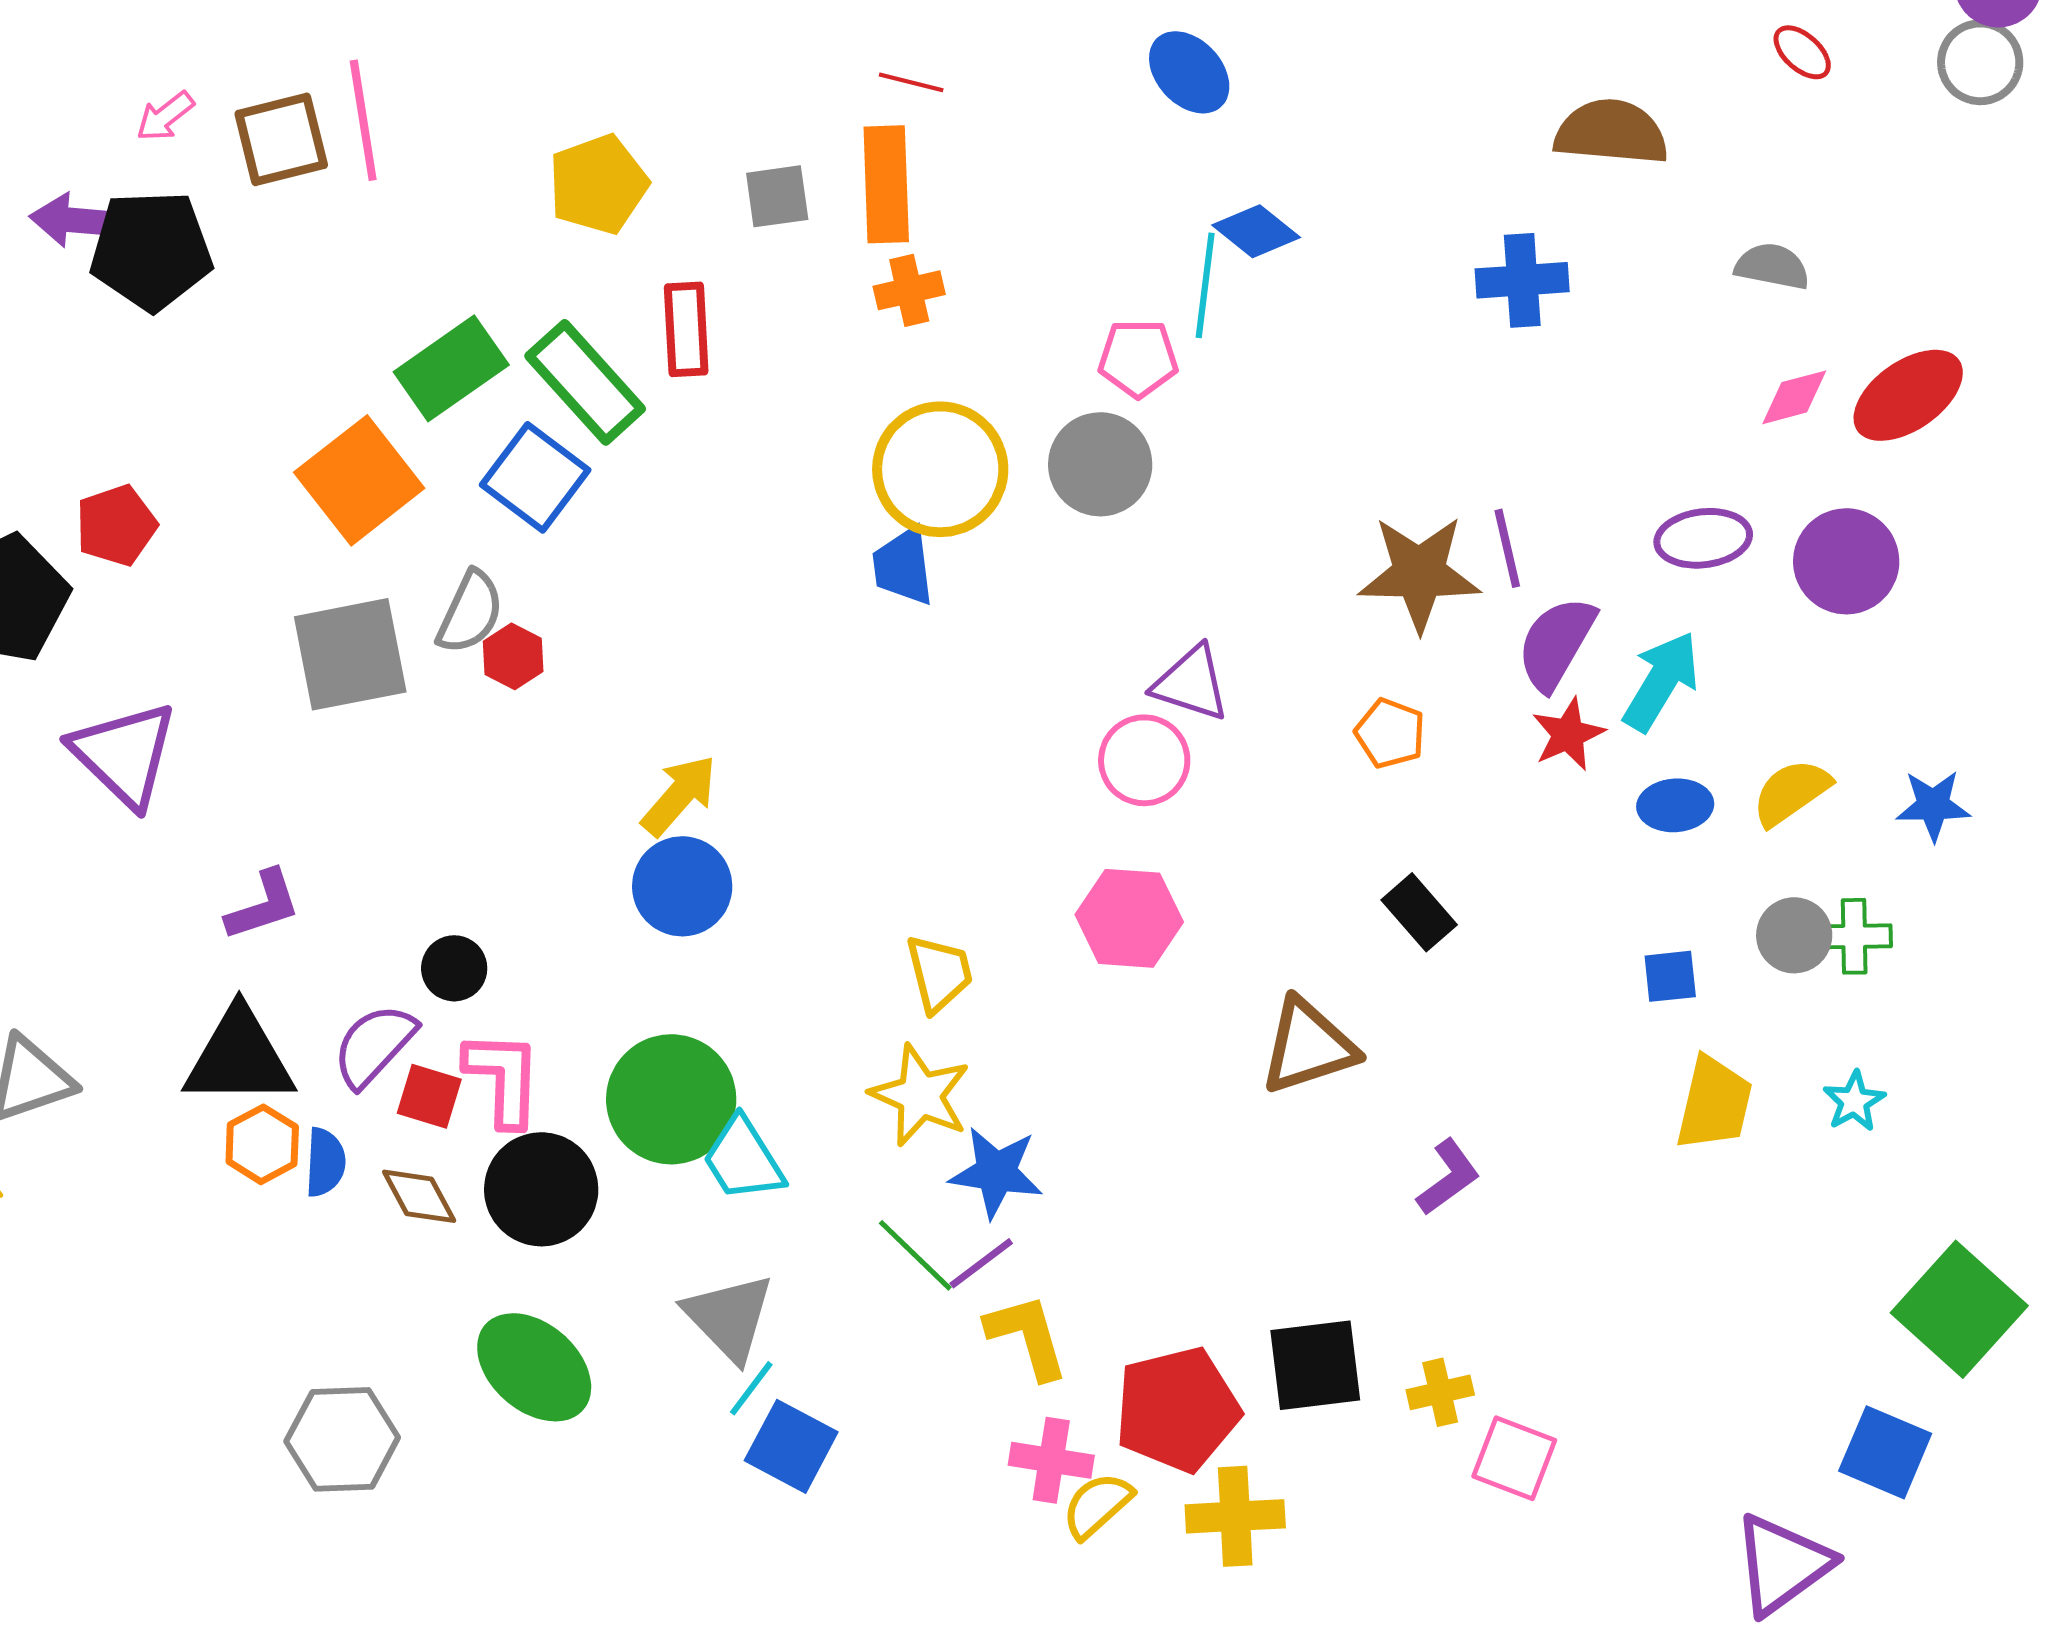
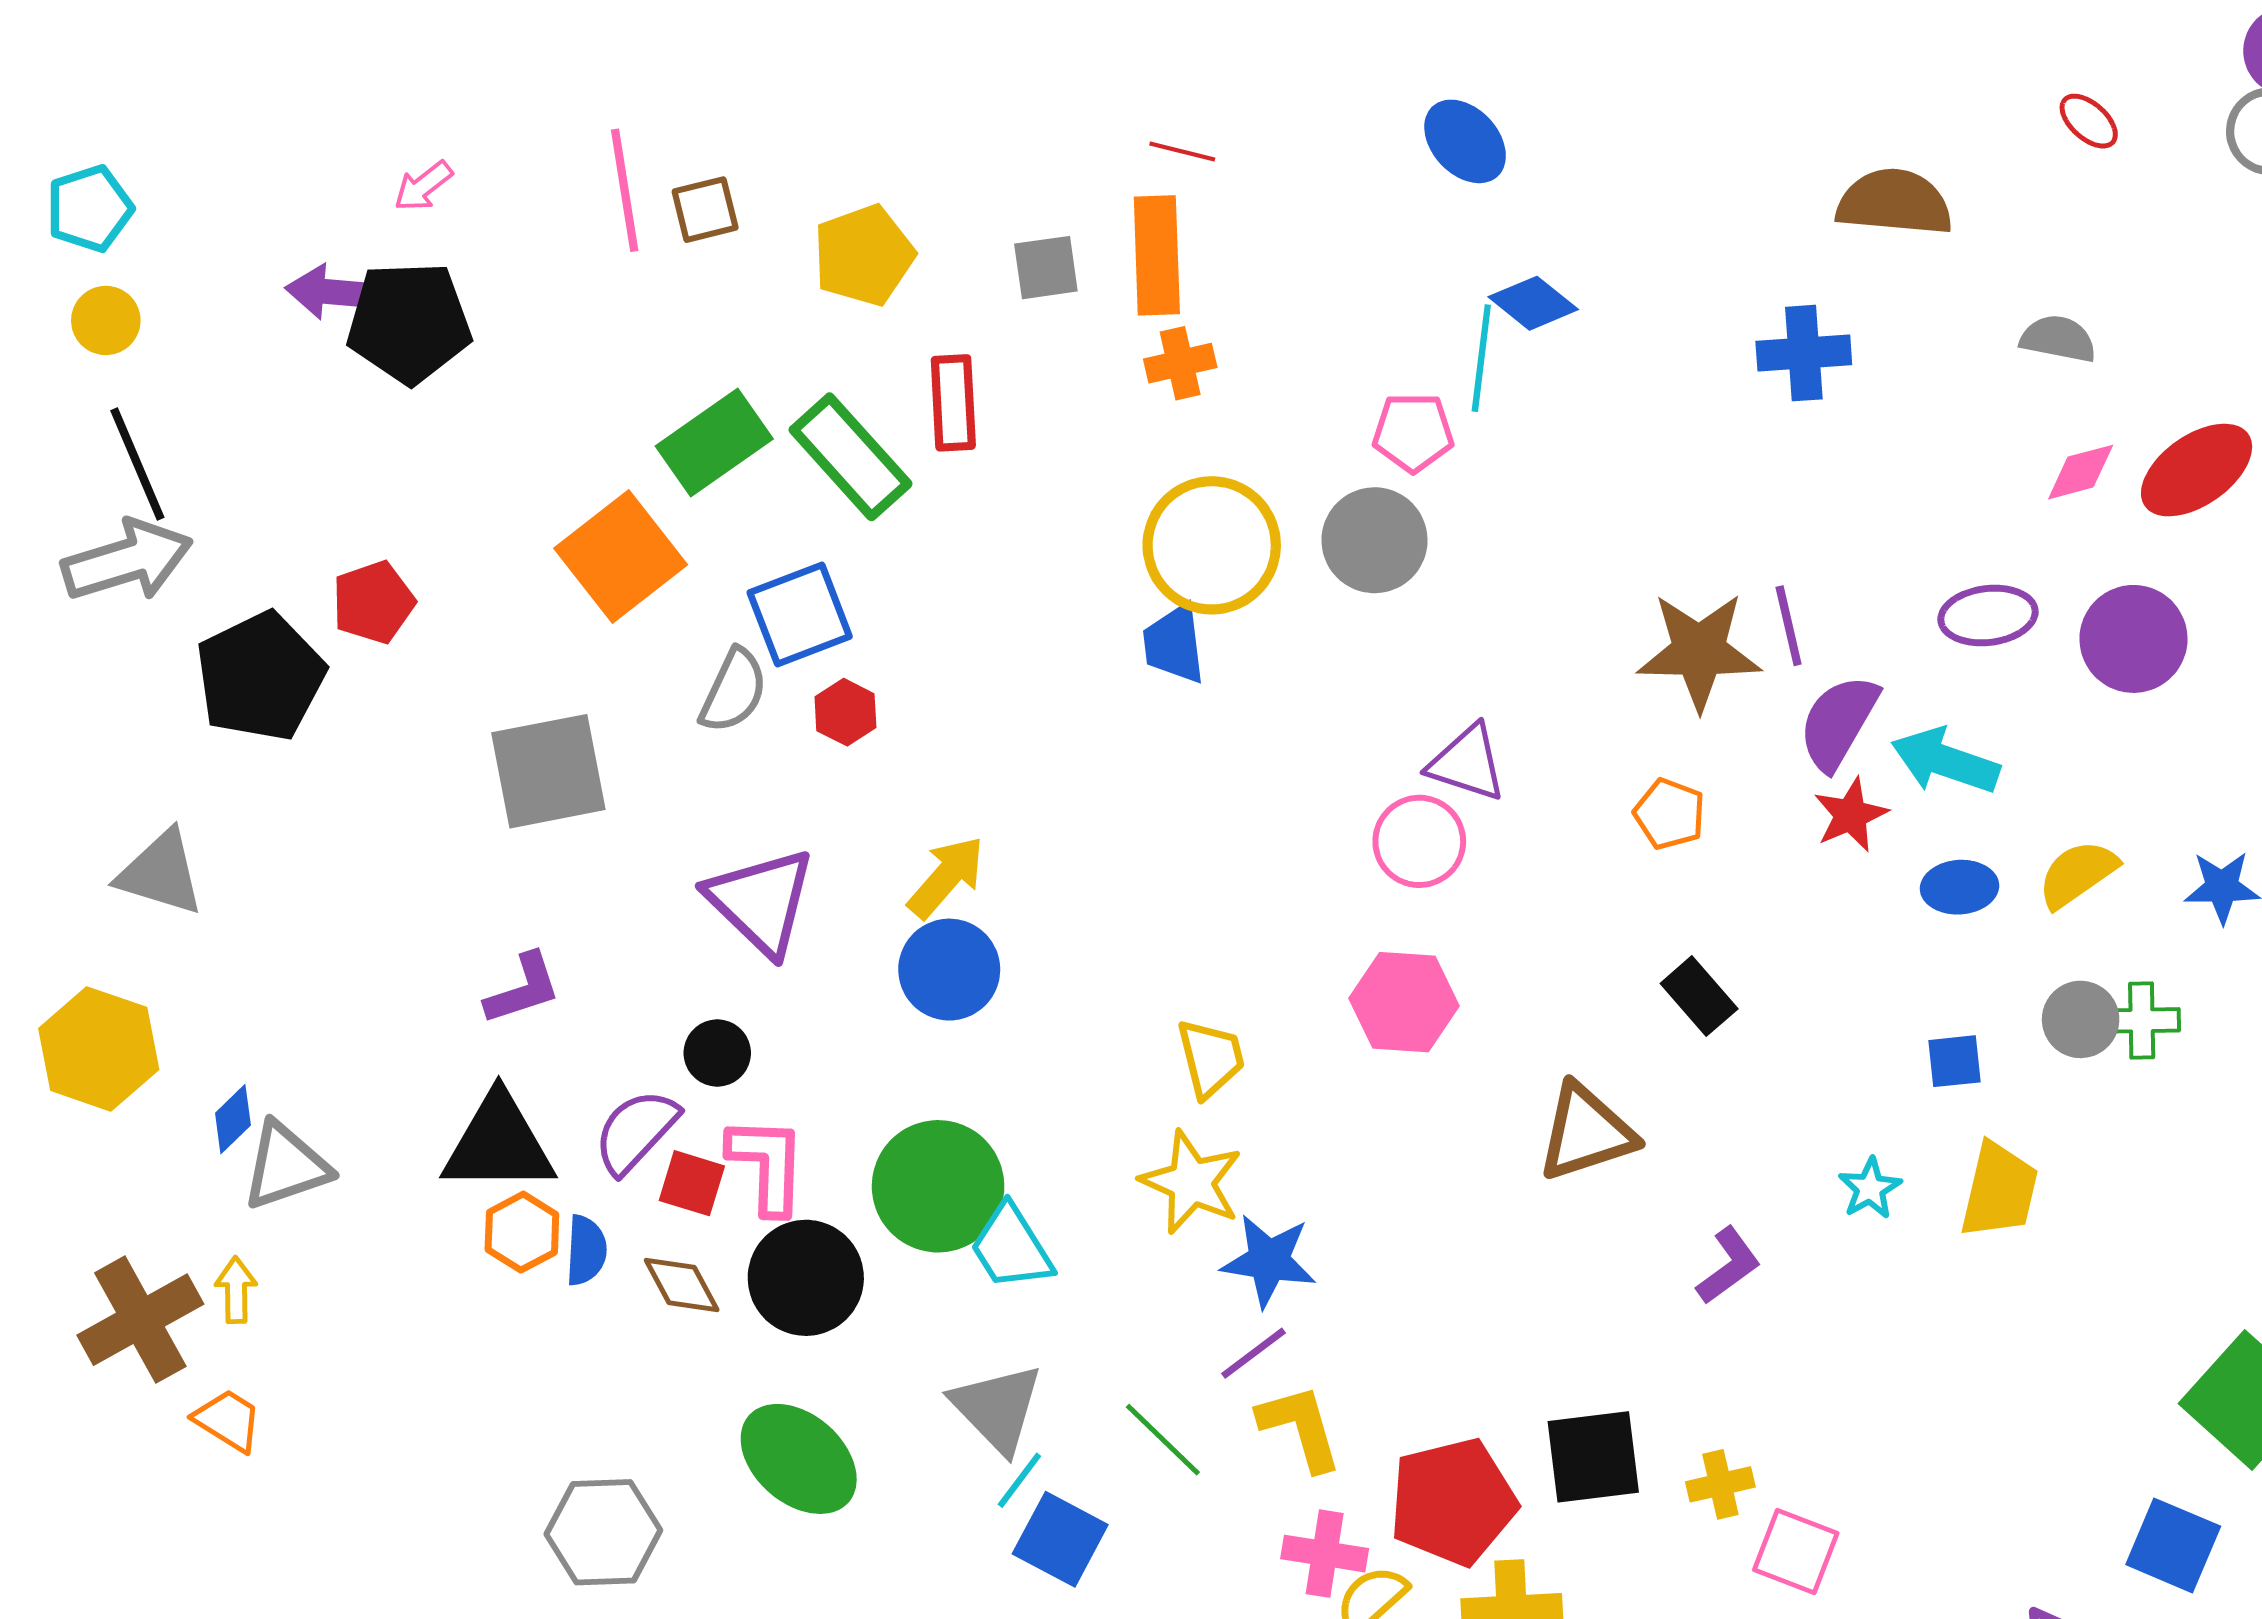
brown square: (281, 139) -> (705, 210), moved, size x0.7
blue square: (535, 477) -> (800, 615), moved, turned 32
gray square: (350, 654) -> (548, 771), moved
red hexagon: (513, 656) -> (845, 712), moved
cyan arrow: (1661, 681) -> (1945, 761), turned -102
purple triangle: (124, 754) -> (761, 901), moved
cyan star: (1854, 1101) -> (1870, 1188), moved
green line: (915, 1255) -> (1163, 1440), moved

